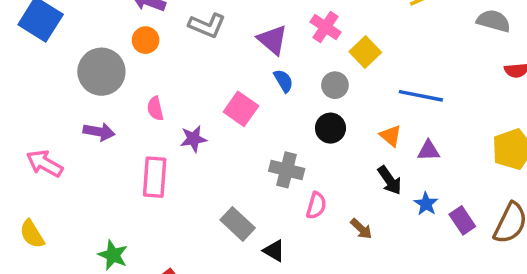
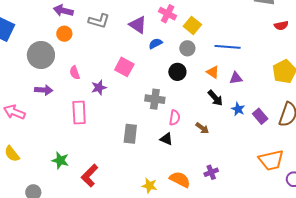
blue semicircle: (283, 81) -> (155, 44), moved, turned -80
gray circle: (335, 85) -> (187, 48), moved
gray rectangle: (238, 224) -> (130, 134), turned 60
black triangle: (274, 251) -> (166, 139), moved

